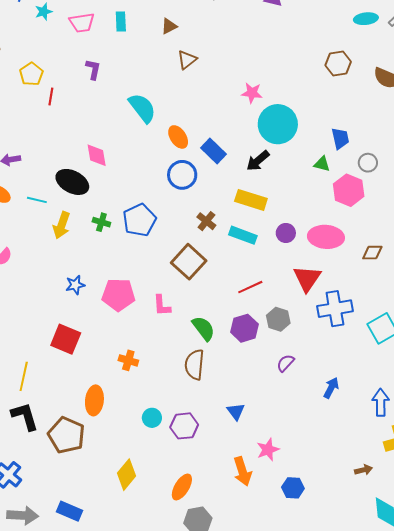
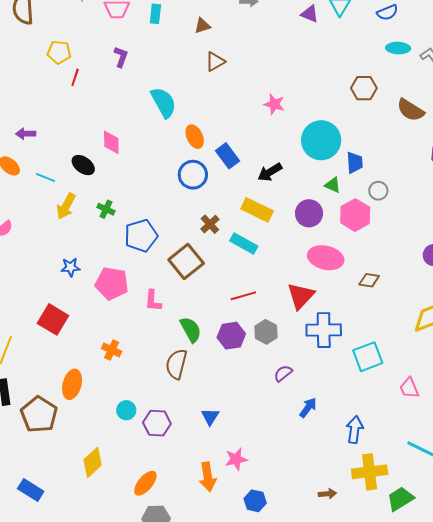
yellow pentagon: (31, 74) -> (59, 52), turned 30
cyan circle: (278, 124) -> (321, 140), moved
black ellipse: (72, 182) -> (83, 165), size x0.7
blue pentagon: (139, 220) -> (141, 236), moved
purple circle: (286, 233) -> (309, 213), moved, size x1.4
purple semicircle: (285, 363) -> (283, 373), moved

